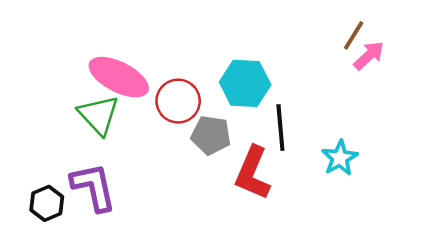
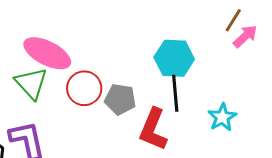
cyan hexagon: (245, 83) -> (174, 58), moved
red circle: (178, 101) -> (84, 88), moved

